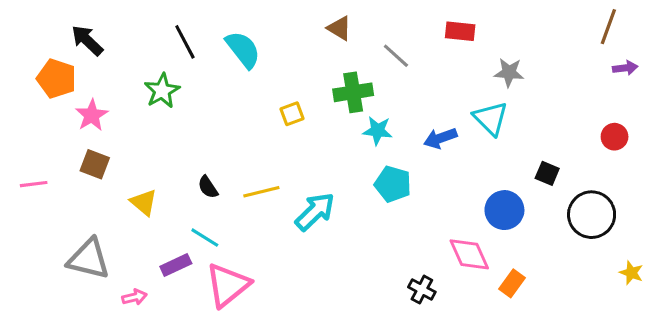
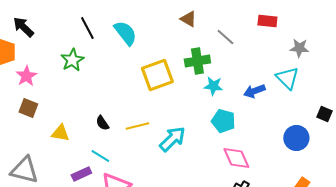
yellow square: (292, 114) -> (157, 75), size x2.0
yellow triangle: (144, 202) -> (60, 133), turned -30
pink diamond: (469, 254) -> (236, 158), moved

